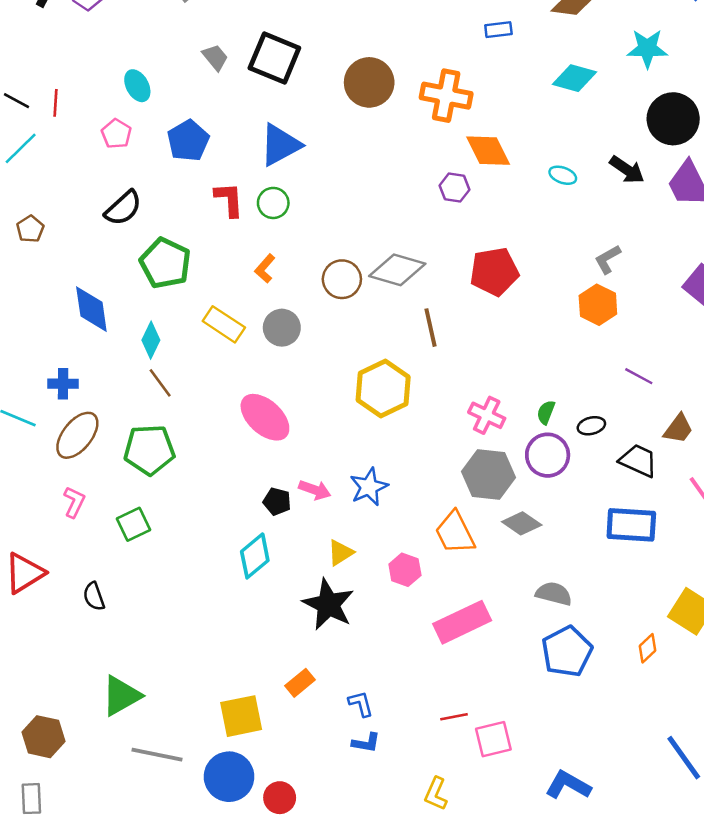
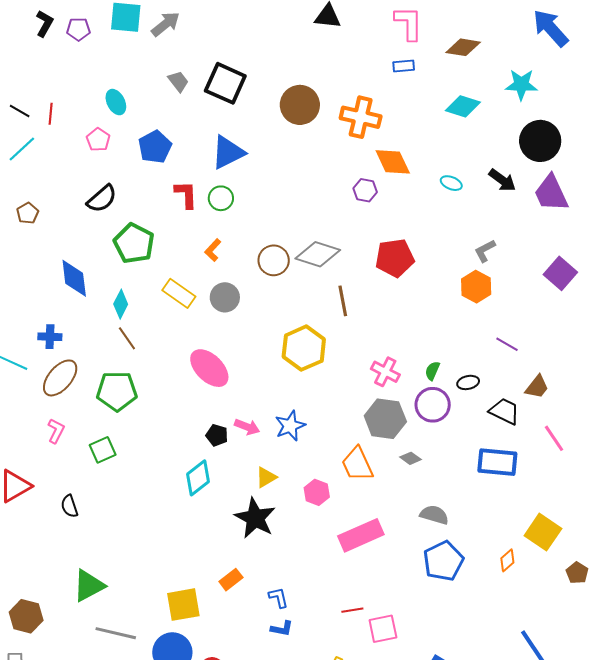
gray diamond: (522, 523) -> (410, 458), size x0.7

